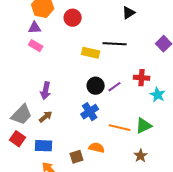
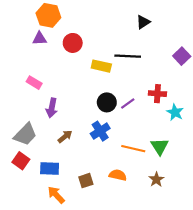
red circle: (73, 18) -> (73, 43), moved
pink rectangle: (36, 46) -> (34, 83), moved
brown arrow: (46, 117) -> (65, 137), moved
green triangle: (144, 126) -> (160, 146), turned -36
orange semicircle: (97, 148) -> (118, 175), moved

